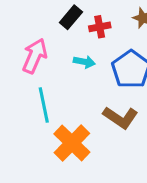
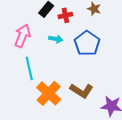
brown L-shape: (121, 118) -> (82, 91), moved

